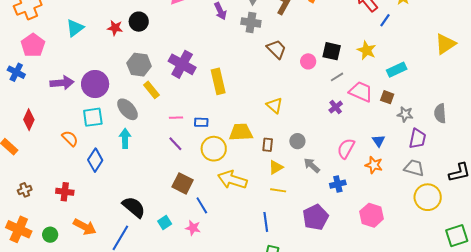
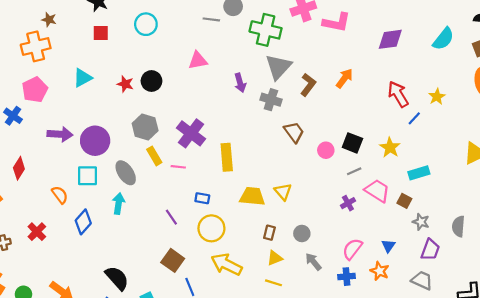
pink line: (176, 118) -> (178, 167), moved
yellow trapezoid: (241, 132) -> (252, 196), moved
blue cross: (338, 184) -> (347, 277), moved
red cross: (65, 192) -> (37, 232), moved, turned 30

